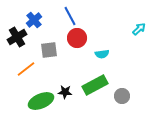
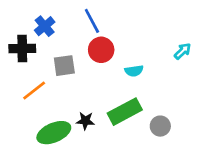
cyan arrow: (139, 29) -> (183, 51), moved
black cross: (17, 37) -> (22, 48), turned 30

